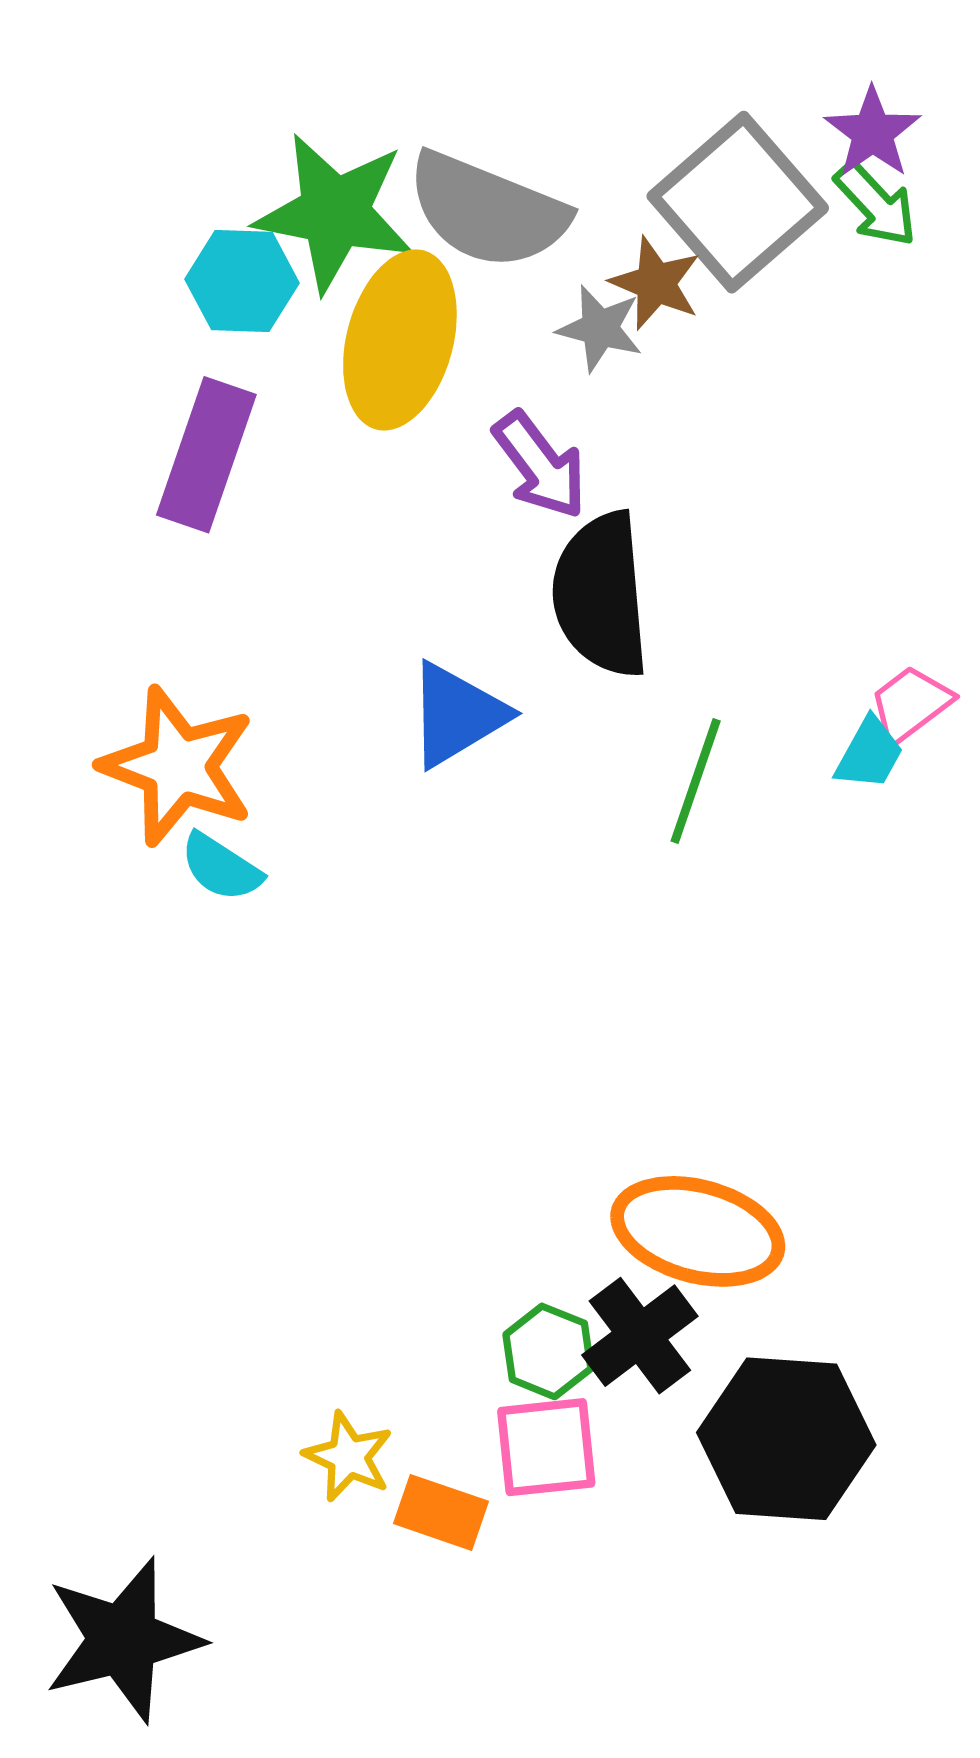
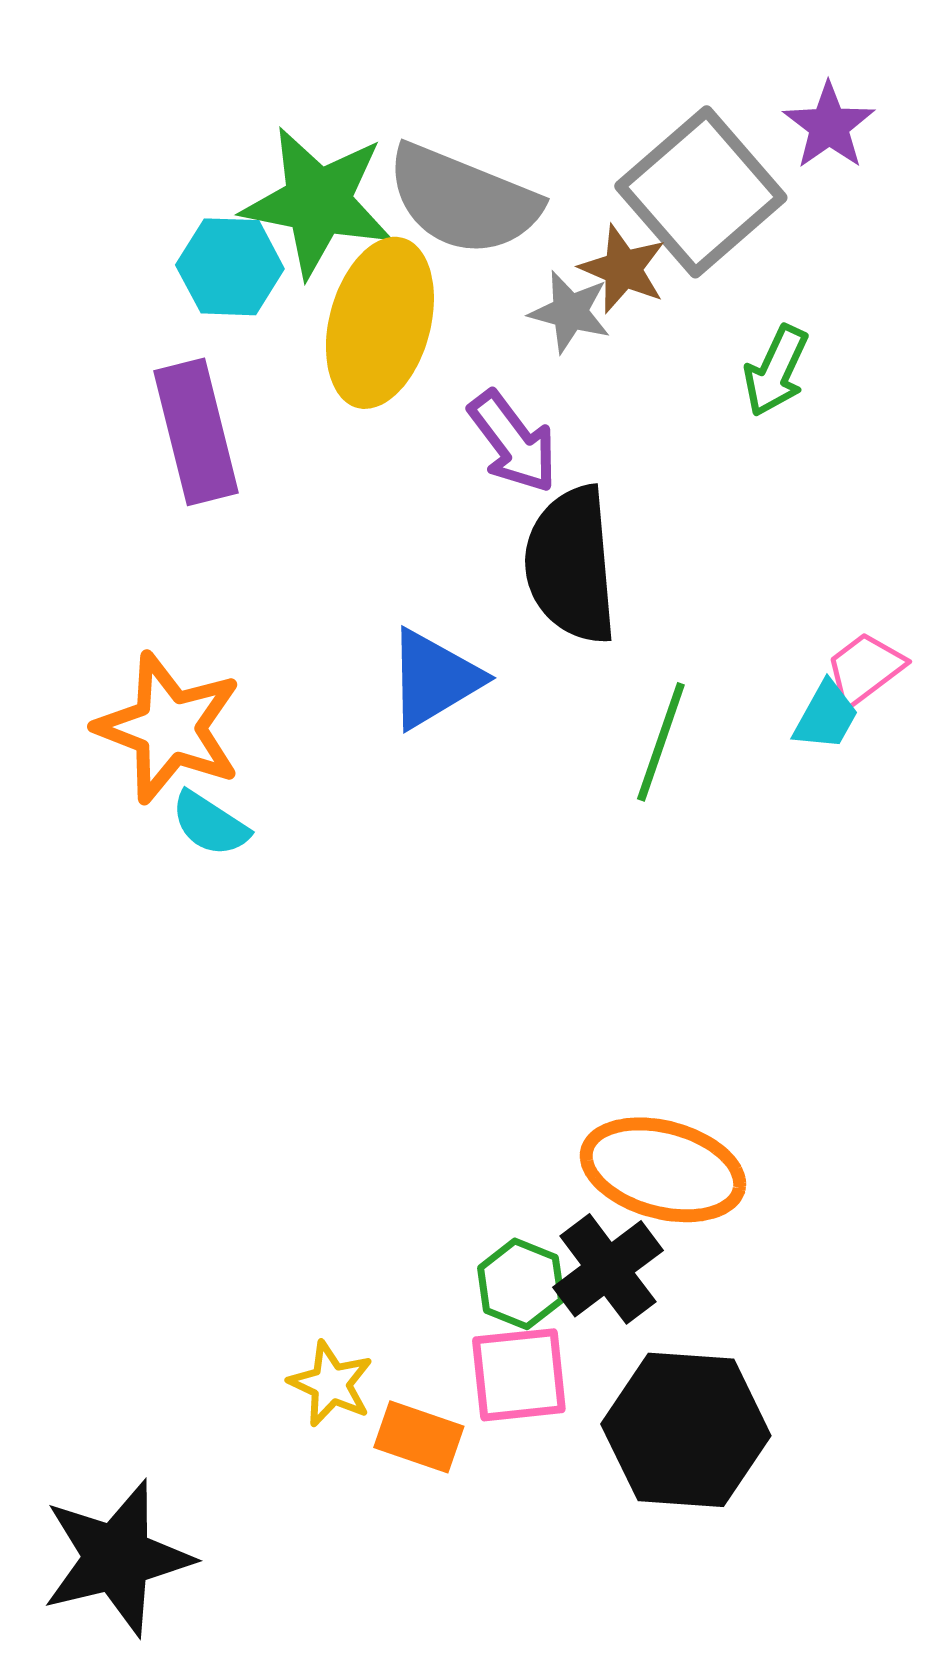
green arrow: (876, 204) -> (776, 371), moved, turned 68
purple rectangle: (206, 455) -> (196, 432), turned -33
black hexagon: (786, 1439) -> (686, 1430), moved

